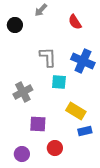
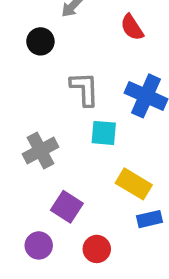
black circle: (15, 25) -> (40, 41), moved
purple square: (38, 124) -> (67, 207), turned 30
purple circle: (22, 154) -> (39, 245), moved

